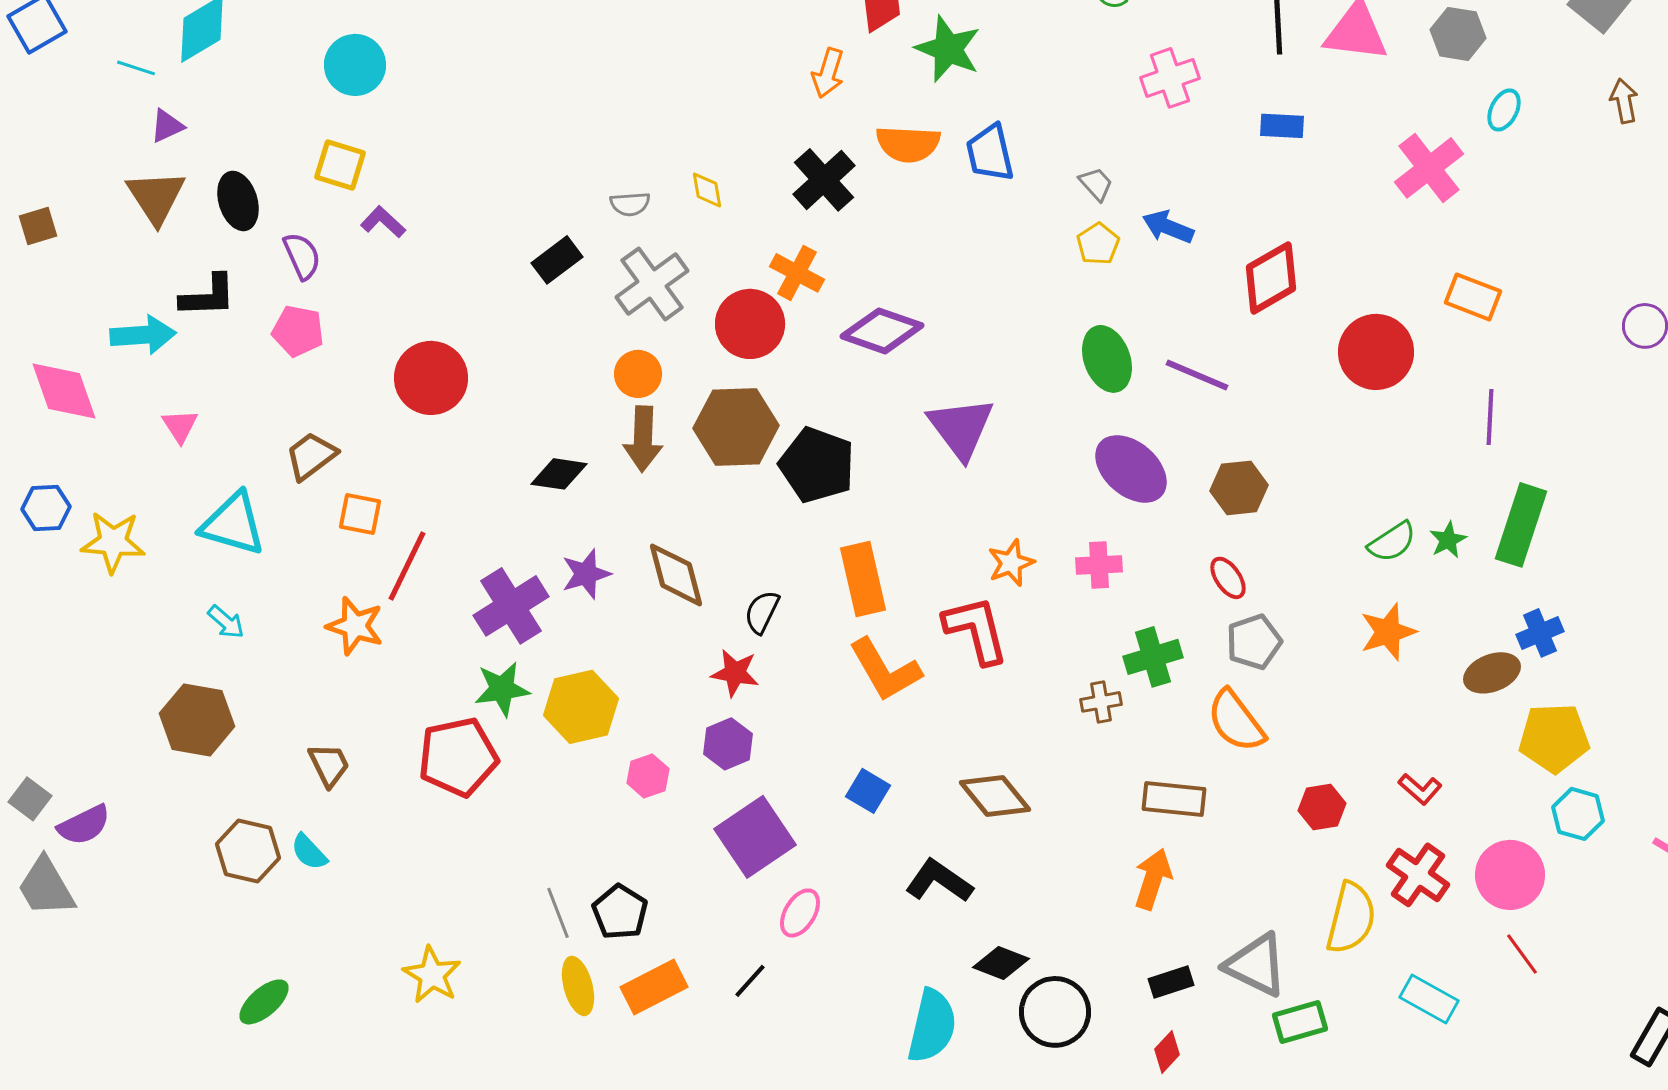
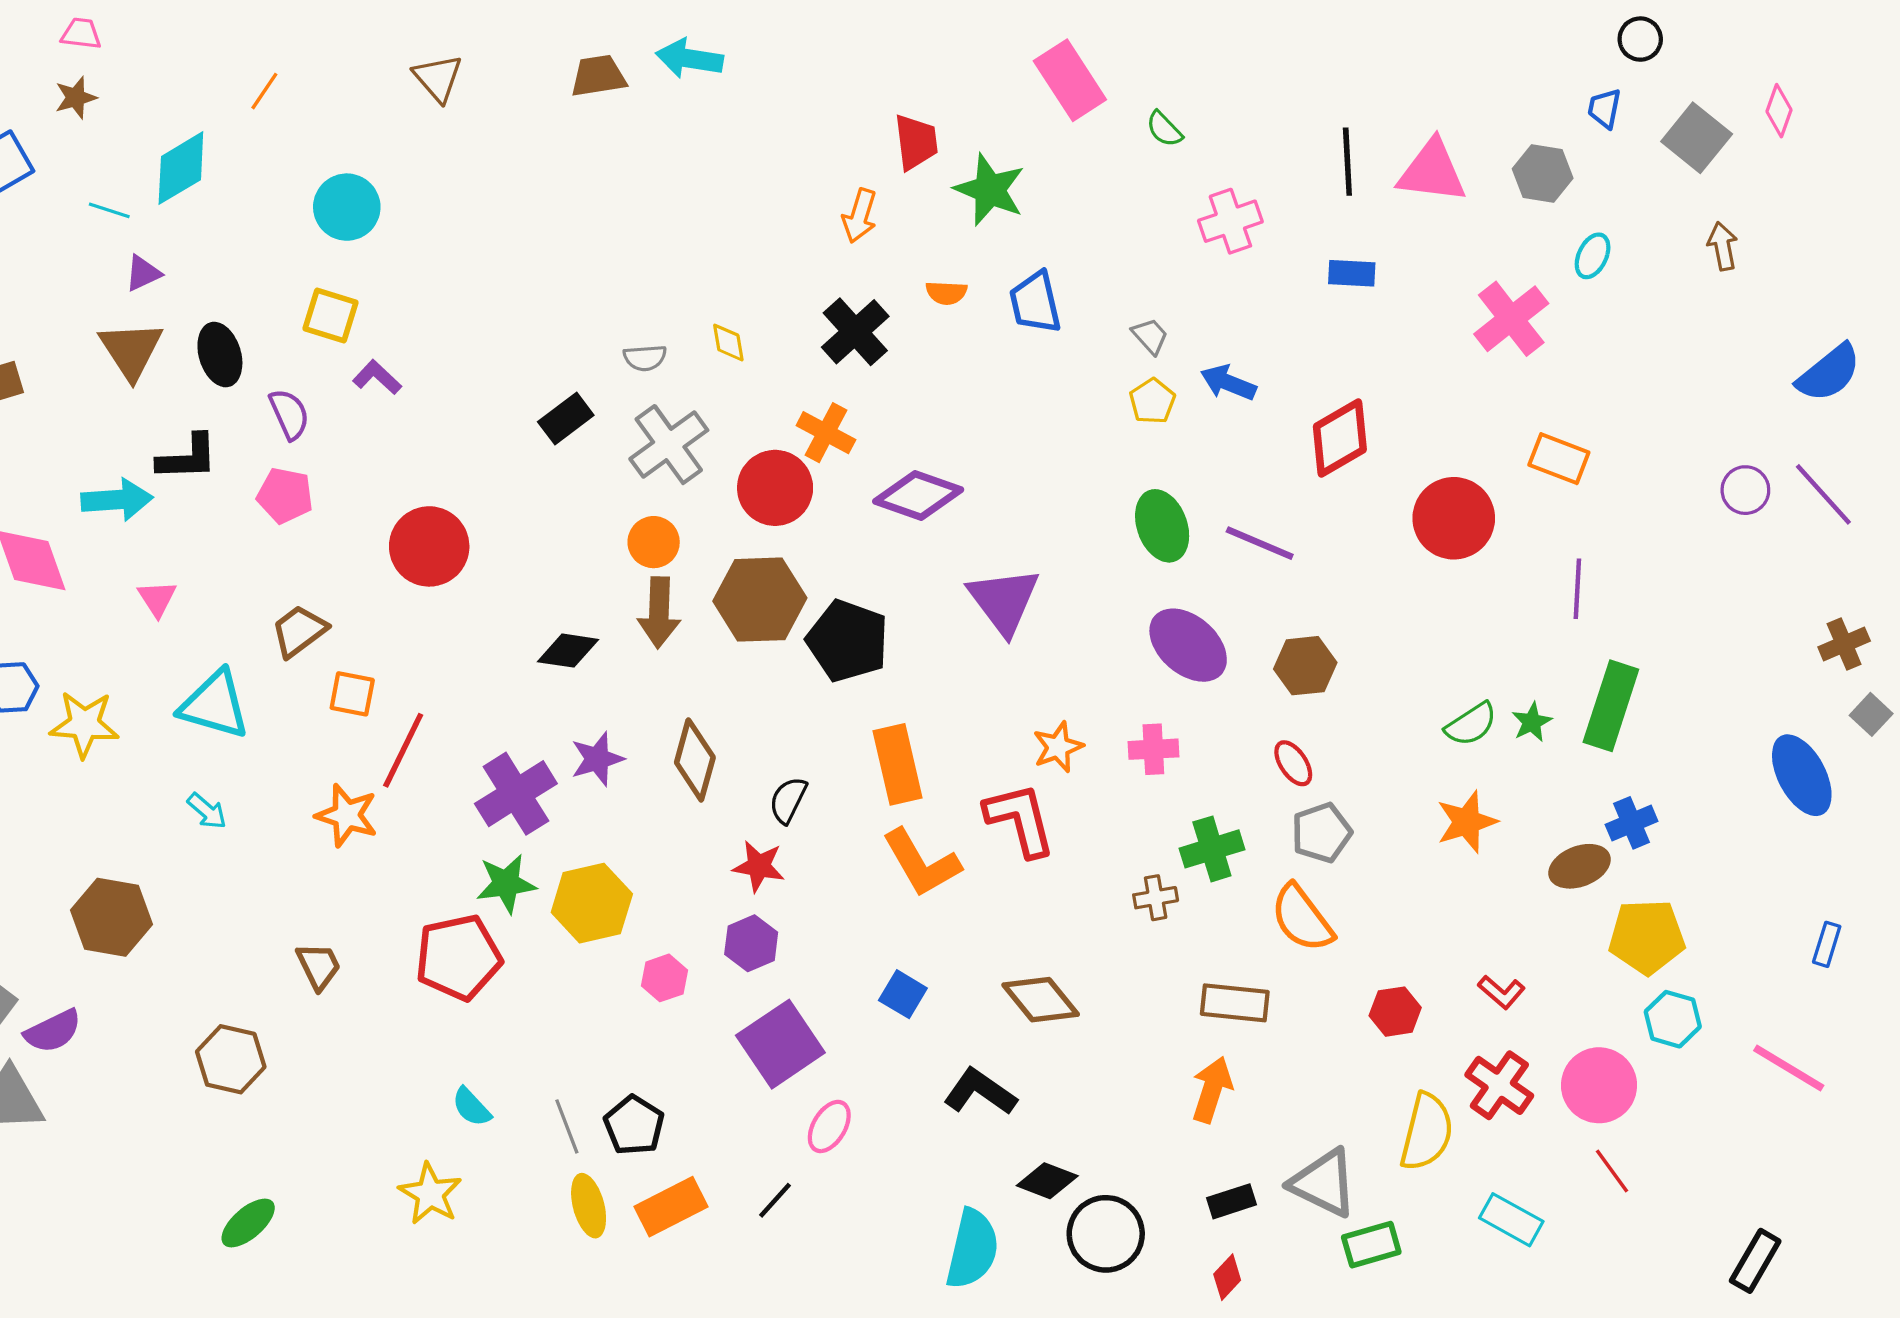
orange semicircle: (908, 144) -> (946, 293), size x0.6
brown diamond: (676, 575) -> (695, 760), turned 30
brown hexagon: (197, 720) -> (112, 917), moved
cyan semicircle: (309, 852) -> (471, 1107), moved

